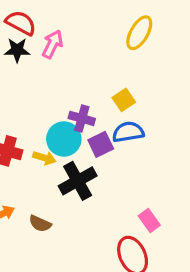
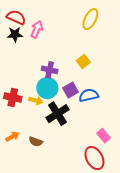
purple cross: (82, 118) -> (50, 70), moved
blue semicircle: (128, 132) -> (89, 95), moved

